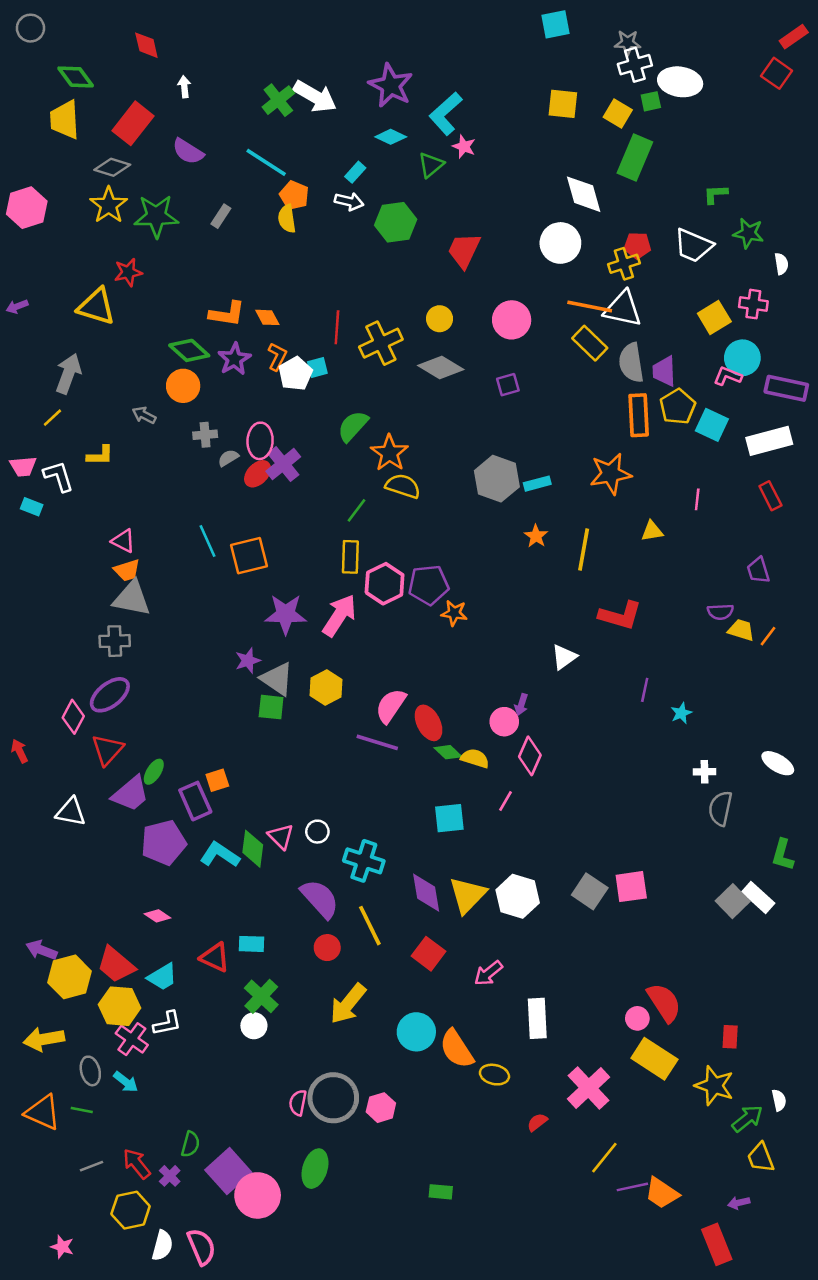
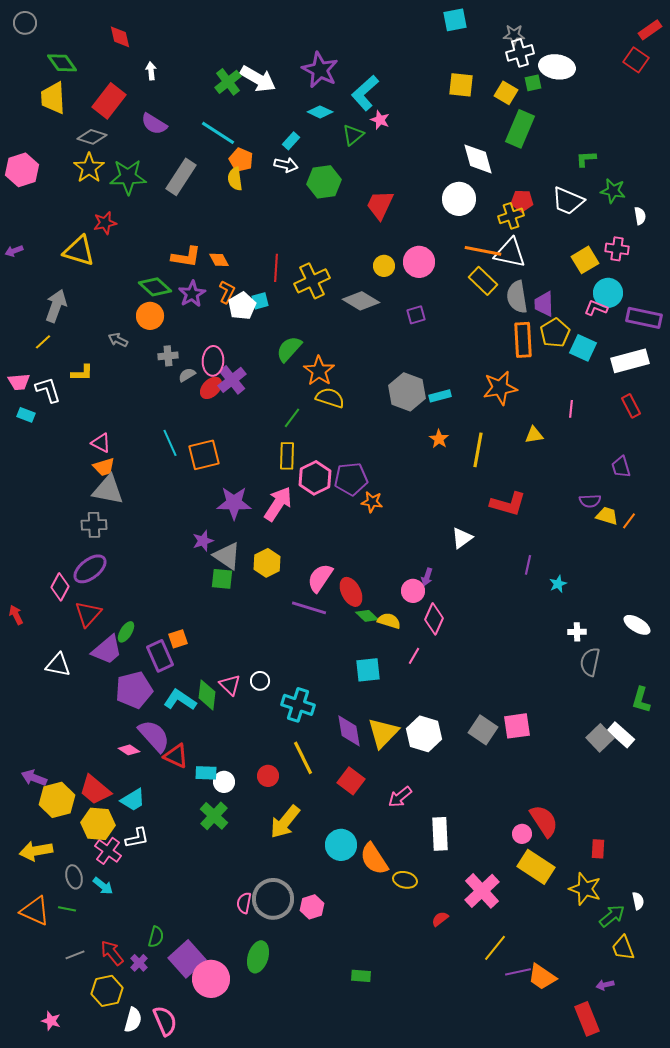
gray rectangle: (221, 216) -> (181, 177), size x1.8
yellow circle: (440, 319) -> (384, 266), moved
purple semicircle: (320, 899) -> (154, 736), moved
red triangle: (215, 957) -> (176, 756), moved
white circle: (254, 1026) -> (224, 782), moved

